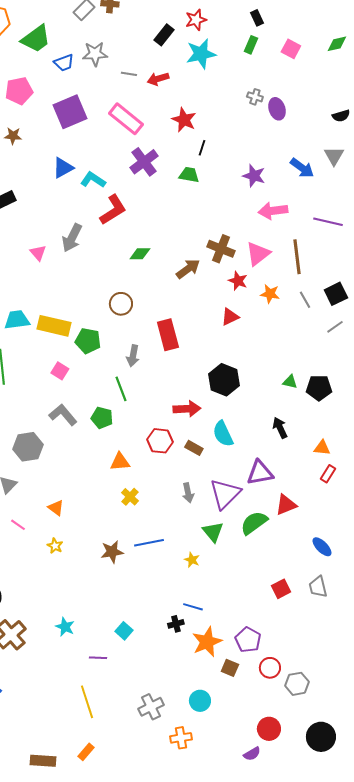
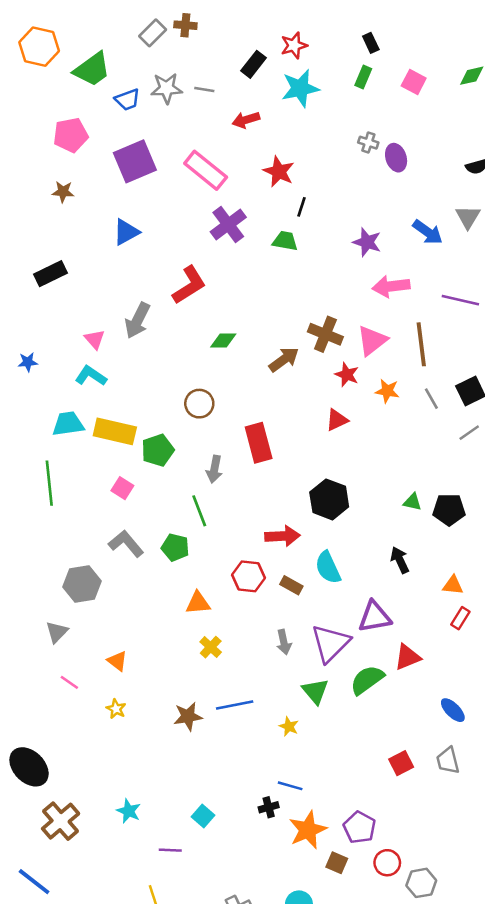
gray line: (129, 74) -> (204, 90), moved
cyan L-shape: (93, 180) -> (91, 376), moved
green pentagon: (88, 341) -> (158, 450), turned -30

